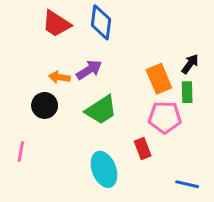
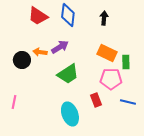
black arrow: (190, 64) -> (104, 18), moved, turned -32
orange rectangle: (159, 79) -> (107, 53), turned -42
black circle: (45, 105) -> (22, 60), moved
blue line: (187, 184) -> (128, 102), moved

